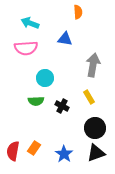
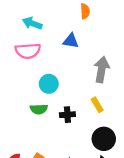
black cross: (62, 106) -> (67, 115), turned -32

